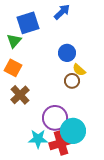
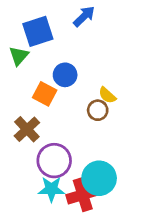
blue circle: (67, 53) -> (65, 75), moved
orange square: (13, 68) -> (45, 94), moved
purple circle: (55, 118) -> (54, 161), moved

